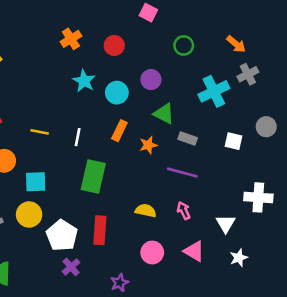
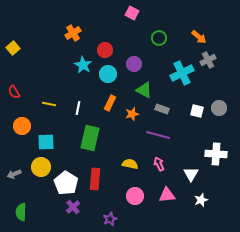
red circle: (114, 45) -> (105, 50), moved
gray circle: (266, 127) -> (219, 108), moved
pink triangle: (194, 251) -> (167, 195), turned -36

